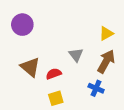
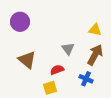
yellow triangle: (106, 34) -> (95, 30), turned 40
red semicircle: (54, 74) -> (57, 70), moved

